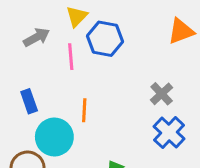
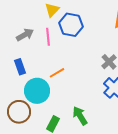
gray arrow: (36, 37) -> (25, 35), moved
orange line: (84, 110) -> (57, 73), turned 56

